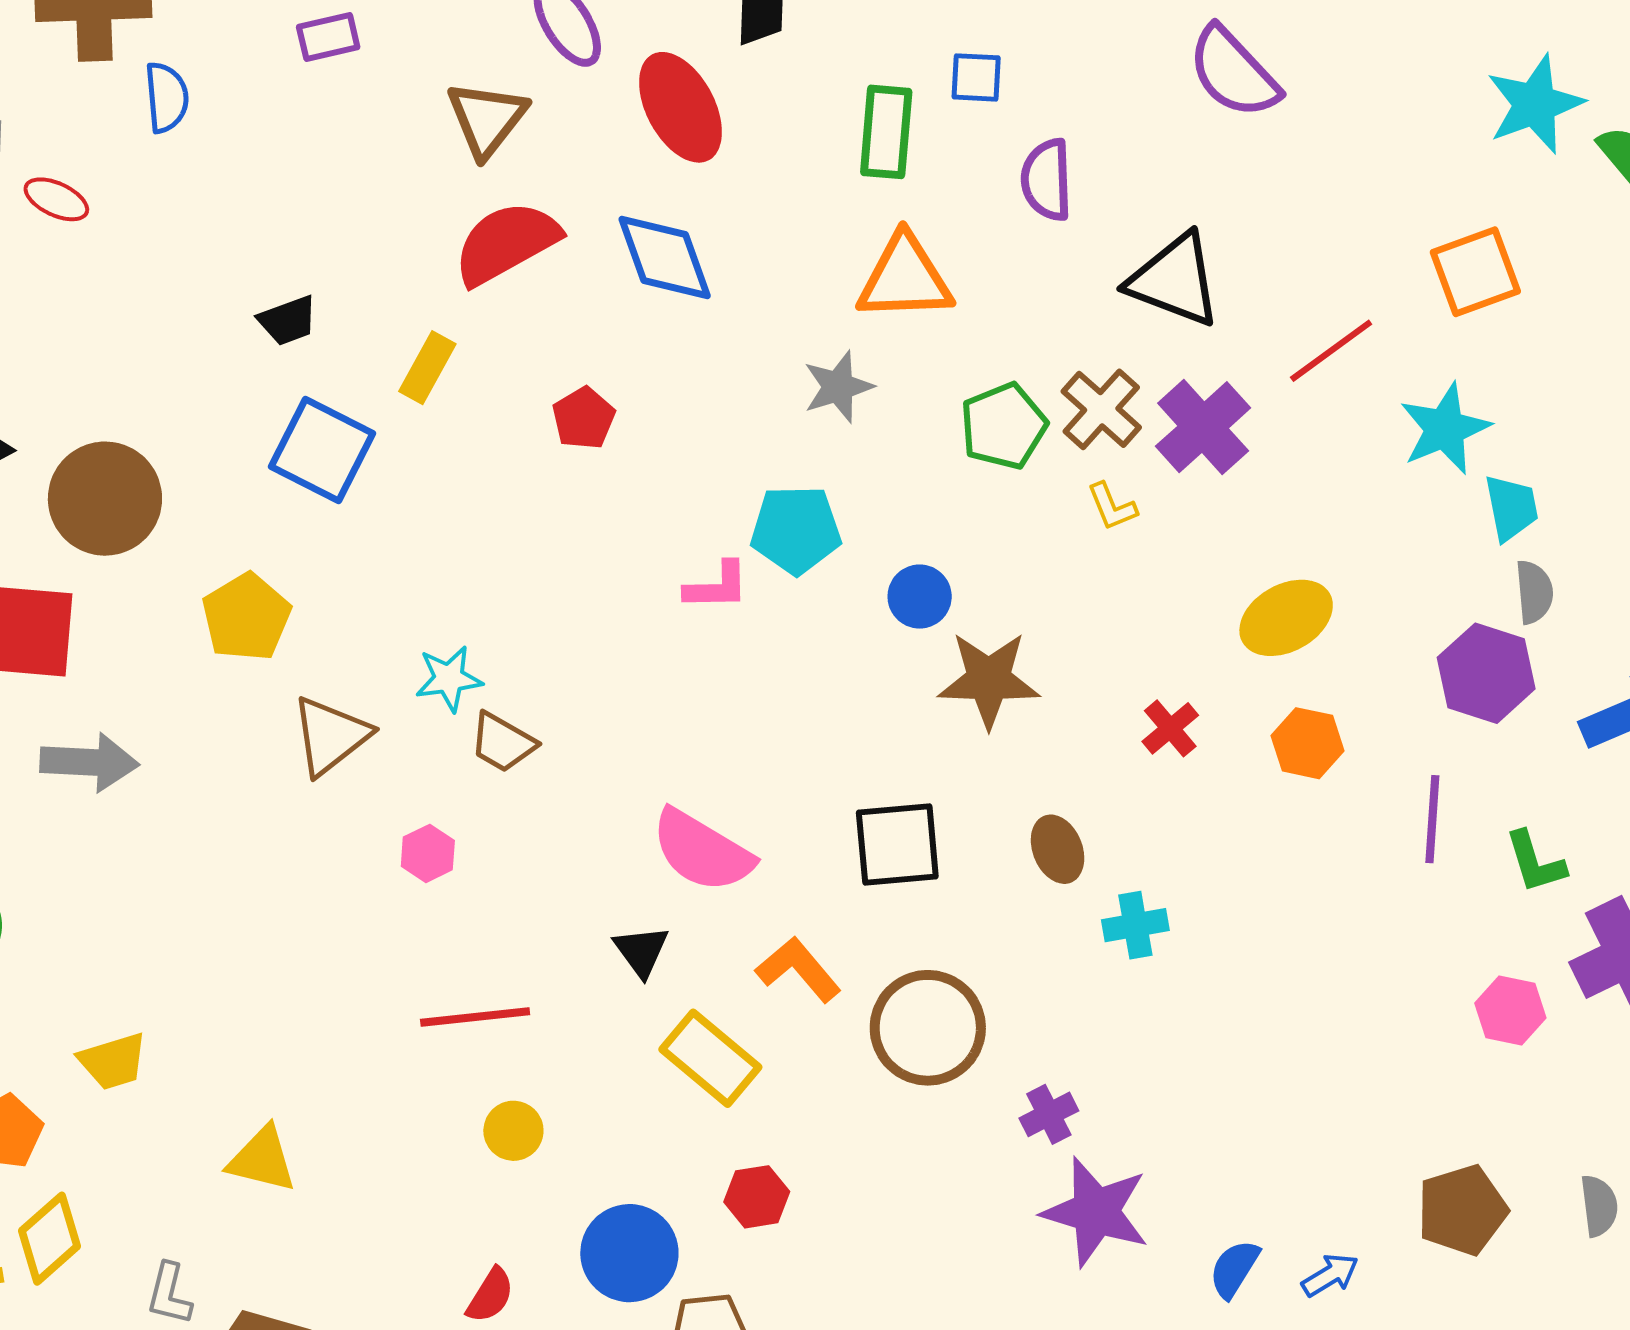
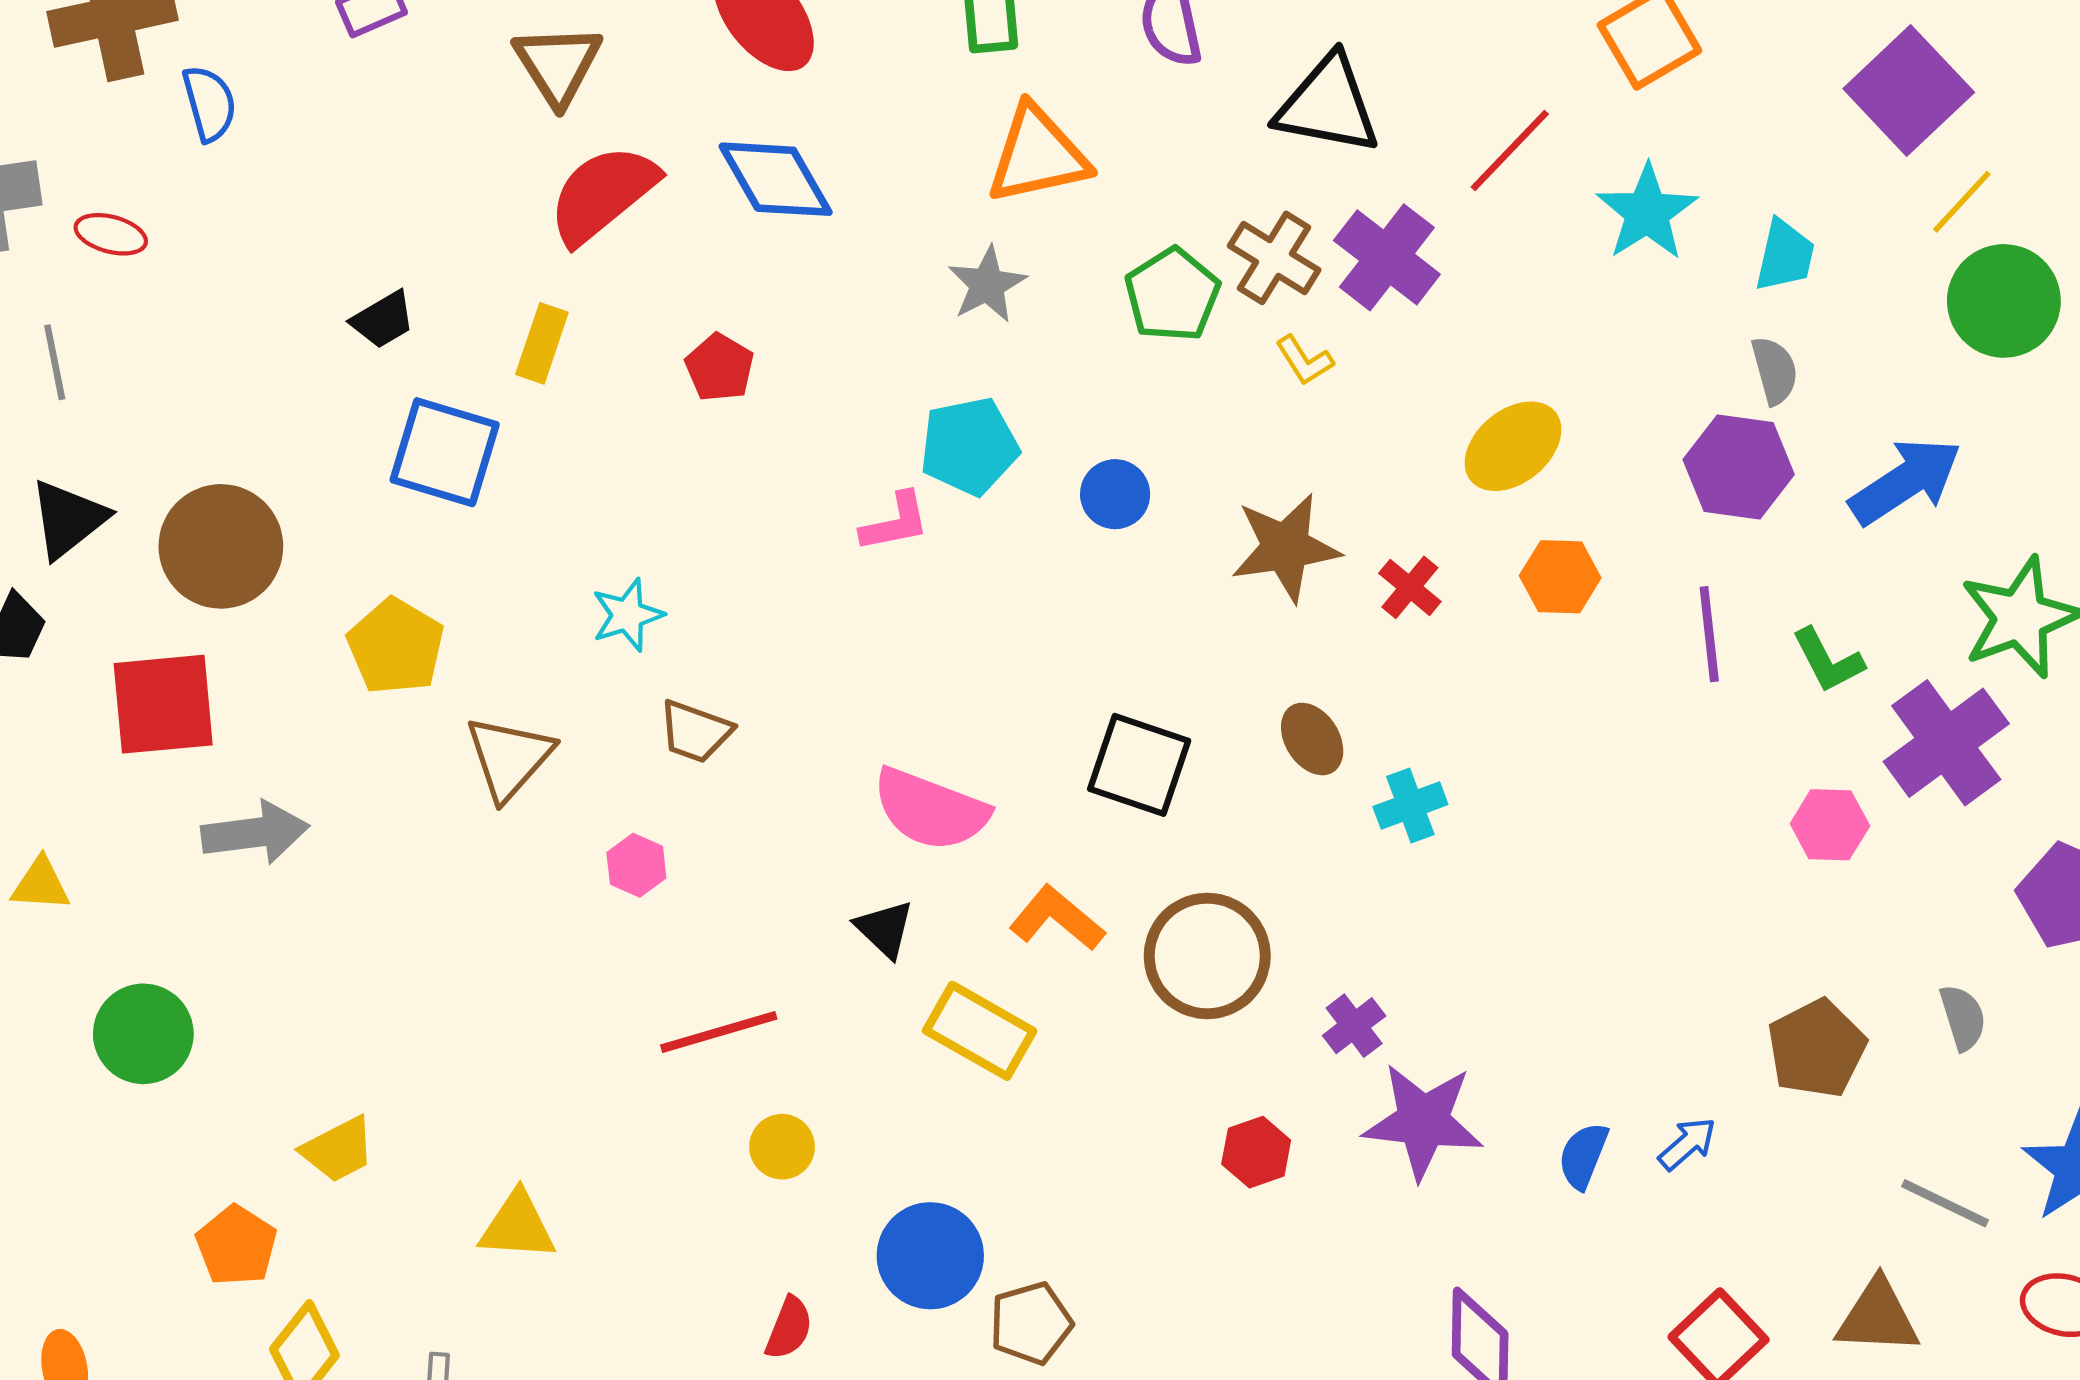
cyan trapezoid: (1511, 508) -> (1785, 256), moved, turned 34
cyan star: (449, 679) -> (627, 615), moved
brown star: (989, 680) -> (1286, 547), moved
black square: (897, 845) -> (1139, 765), turned 34
red hexagon: (757, 1197) -> (1256, 1152), moved

